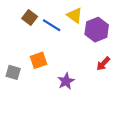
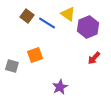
purple star: (66, 81) -> (60, 87), moved

